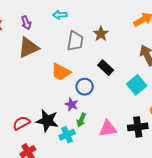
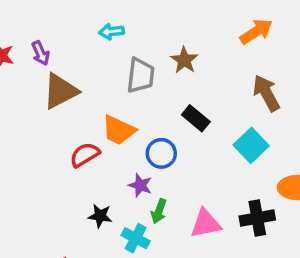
purple arrow: (26, 23) -> (41, 53), moved
black star: (47, 121) -> (100, 216), size x0.6
red semicircle: (21, 123) -> (85, 155), moved
cyan cross: (67, 135) -> (136, 238), turned -35

